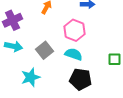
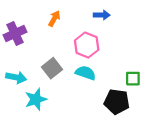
cyan arrow: (14, 46) -> (16, 77), moved
black pentagon: (81, 79) -> (117, 102), moved

